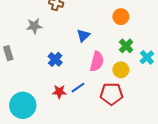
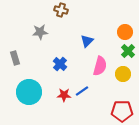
orange circle: (121, 17) -> (125, 32), moved
red pentagon: (111, 94) -> (122, 111), moved
cyan circle: (23, 105) -> (29, 92), moved

